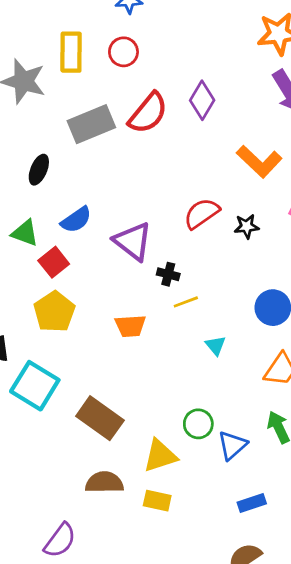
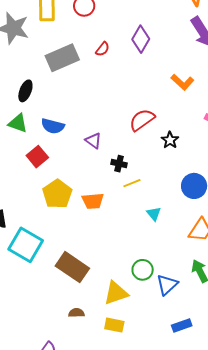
red semicircle: (148, 113) -> (103, 49), size x0.5
orange L-shape: (259, 161) -> (182, 82), size x0.7
blue semicircle: (76, 220) -> (53, 126), turned 50
black star: (247, 226) -> (170, 140), moved, turned -30
green triangle: (25, 233) -> (18, 123), moved
purple triangle: (133, 241) -> (93, 141), size x0.6
yellow pentagon: (54, 312) -> (57, 194), moved
brown semicircle: (104, 482) -> (76, 313), size x0.6

